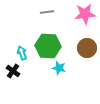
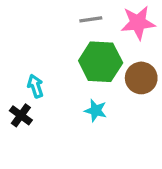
gray line: (47, 12) -> (91, 19), moved
green hexagon: (48, 46) -> (101, 62), moved

